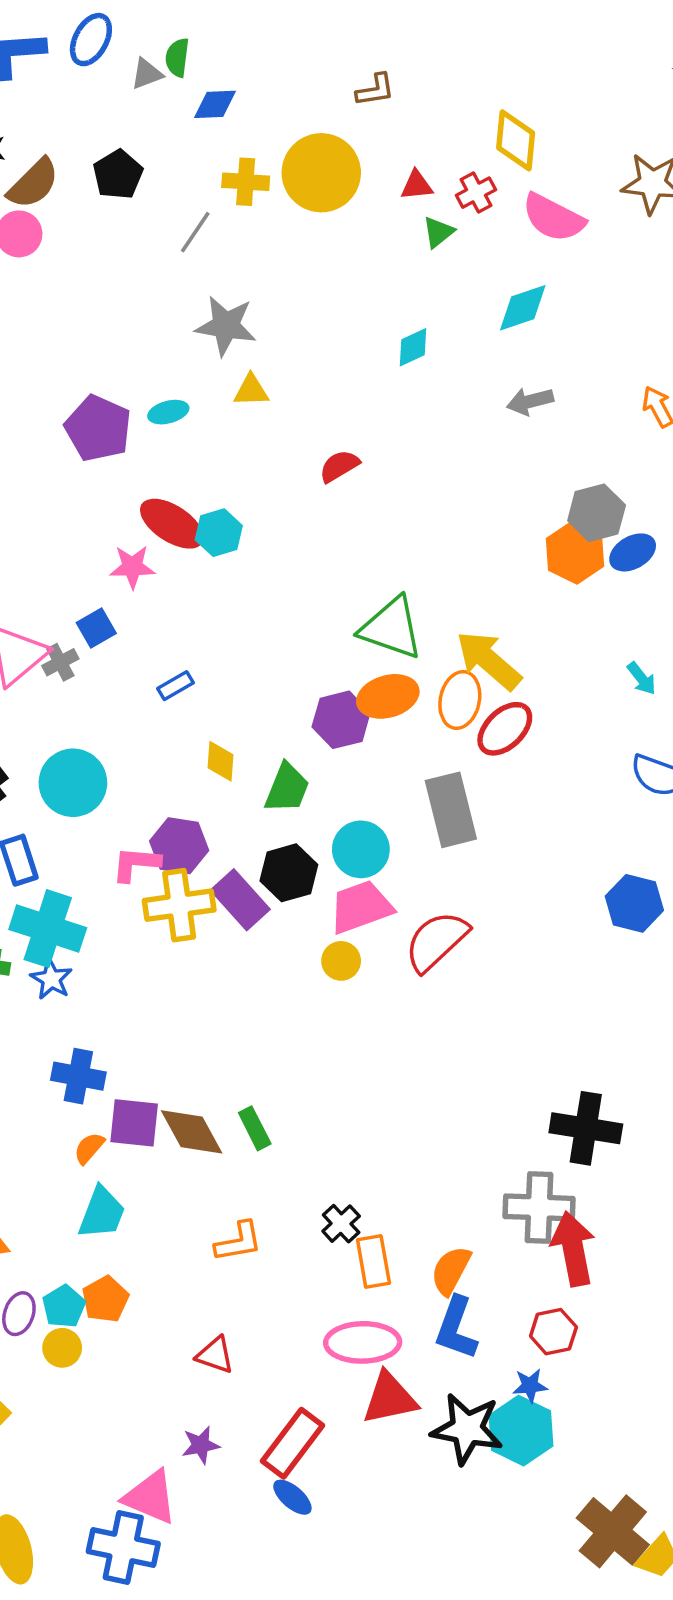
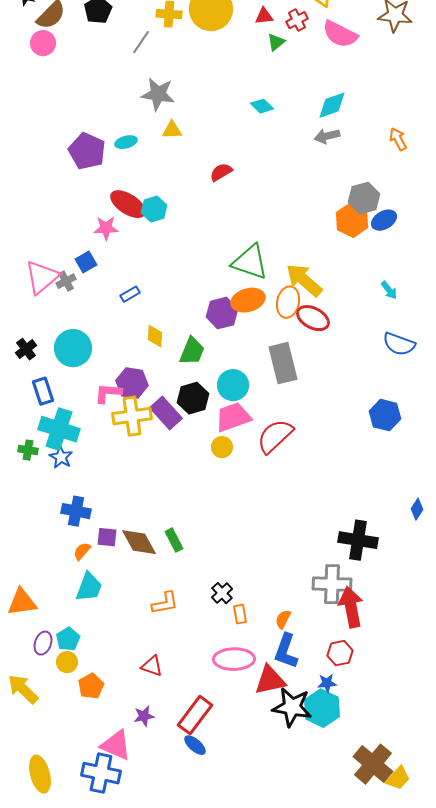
cyan diamond: (523, 308) -> (332, 105), moved
cyan diamond: (413, 347) -> (262, 106), turned 70
red ellipse: (505, 729) -> (313, 318), turned 72
purple square: (134, 1123) -> (107, 537), size x0.7
orange rectangle: (373, 1261) -> (240, 614), size x0.7
orange semicircle: (451, 1270) -> (283, 619), size x0.7
orange pentagon: (105, 1299) -> (91, 686), moved
red triangle: (390, 1398) -> (270, 680), moved

